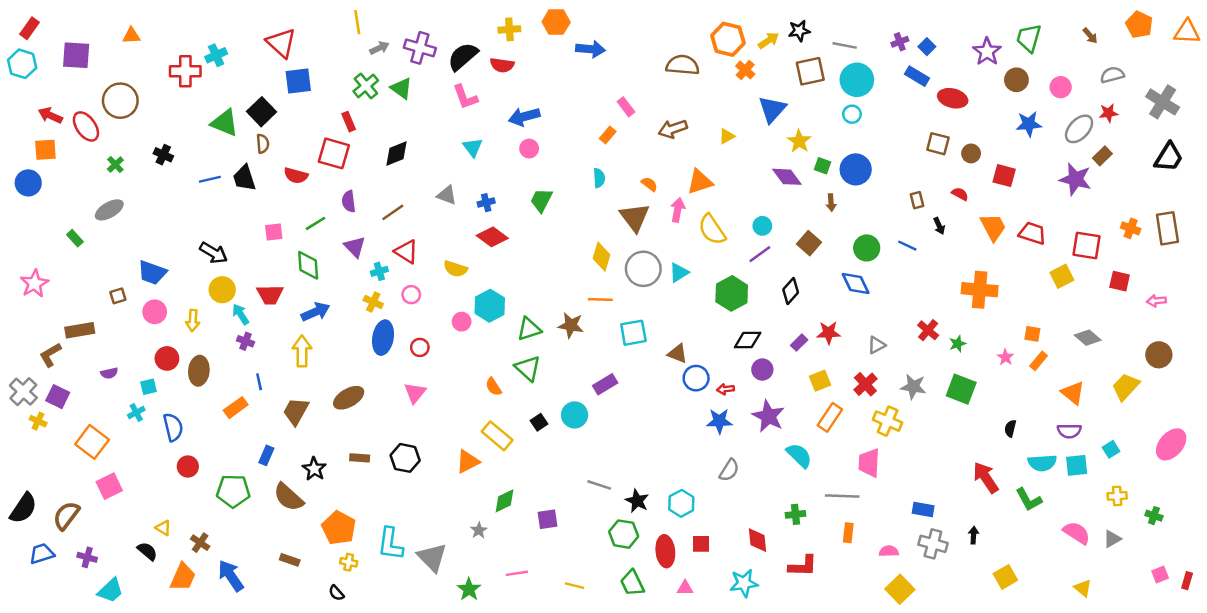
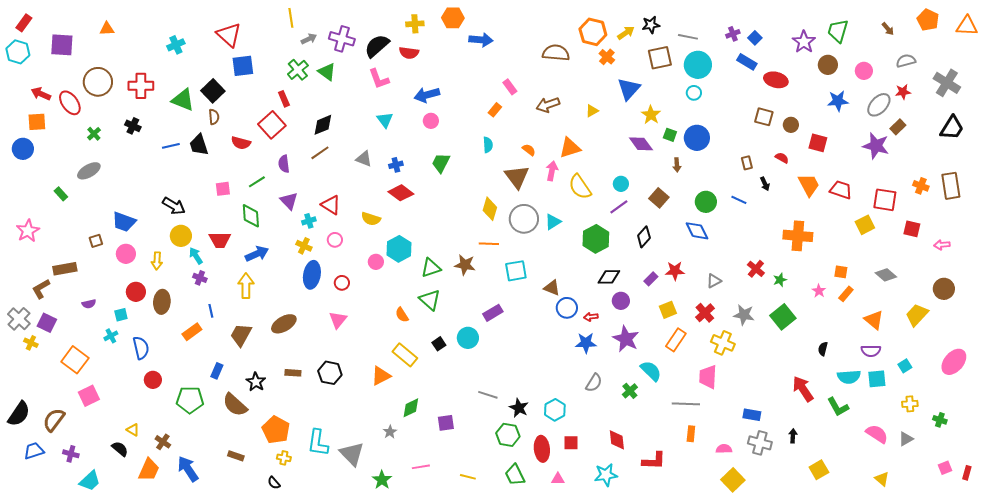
red cross: (185, 71) -> (141, 86), moved
red square: (334, 153) -> (272, 125), turned 32
brown line: (393, 212) -> (320, 153), moved
green square: (961, 389) -> (783, 317), turned 30
green cross: (795, 514) -> (630, 391), moved, turned -35

